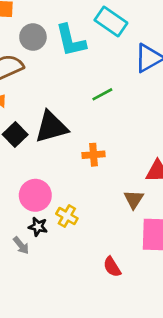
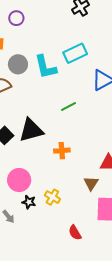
cyan rectangle: (111, 22) -> (75, 53), turned -60
yellow cross: (67, 216) -> (52, 197), moved
black star: (38, 227) -> (29, 202), moved

